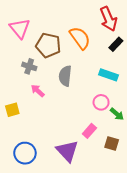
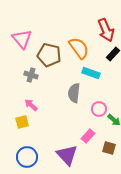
cyan rectangle: (108, 75) -> (91, 73), moved
gray semicircle: (65, 76) -> (74, 93), moved
pink arrow: (38, 91) -> (31, 105), moved
yellow square: (12, 110) -> (22, 122), moved

